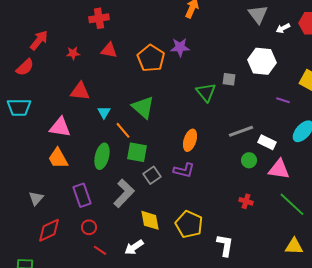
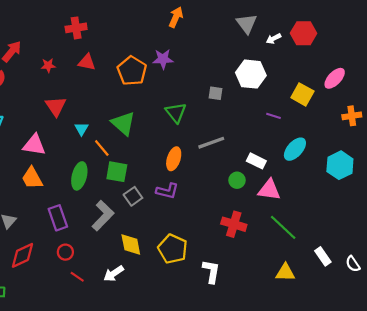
red triangle: (80, 91) -> (56, 106), turned 50
green triangle: (206, 92) -> (176, 113), moved
gray line: (241, 131) -> (211, 143), moved
red cross: (246, 201) -> (234, 224), size x1.6

